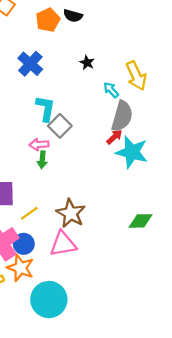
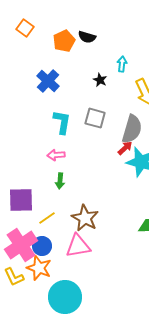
cyan arrow: (111, 90) -> (122, 64), moved, turned 49
gray square: (60, 126) -> (95, 118), moved, turned -30
green arrow: (42, 160) -> (60, 181), moved

